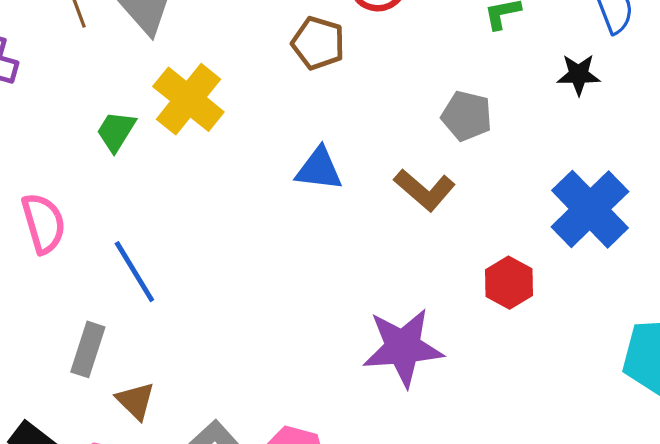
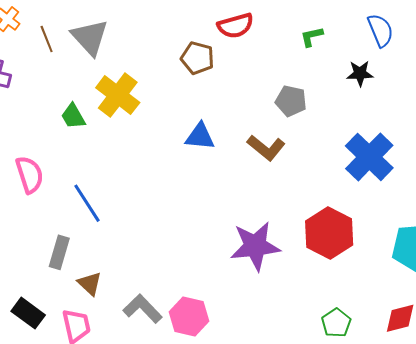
green trapezoid: (116, 131) -> (73, 116), turned -60
red hexagon: (509, 283) -> (329, 233), moved, size x1.6

